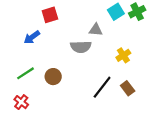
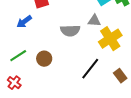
gray triangle: (96, 30) -> (94, 21), moved
yellow cross: (123, 55) -> (110, 39), size x1.6
brown rectangle: (128, 88) -> (120, 76), moved

